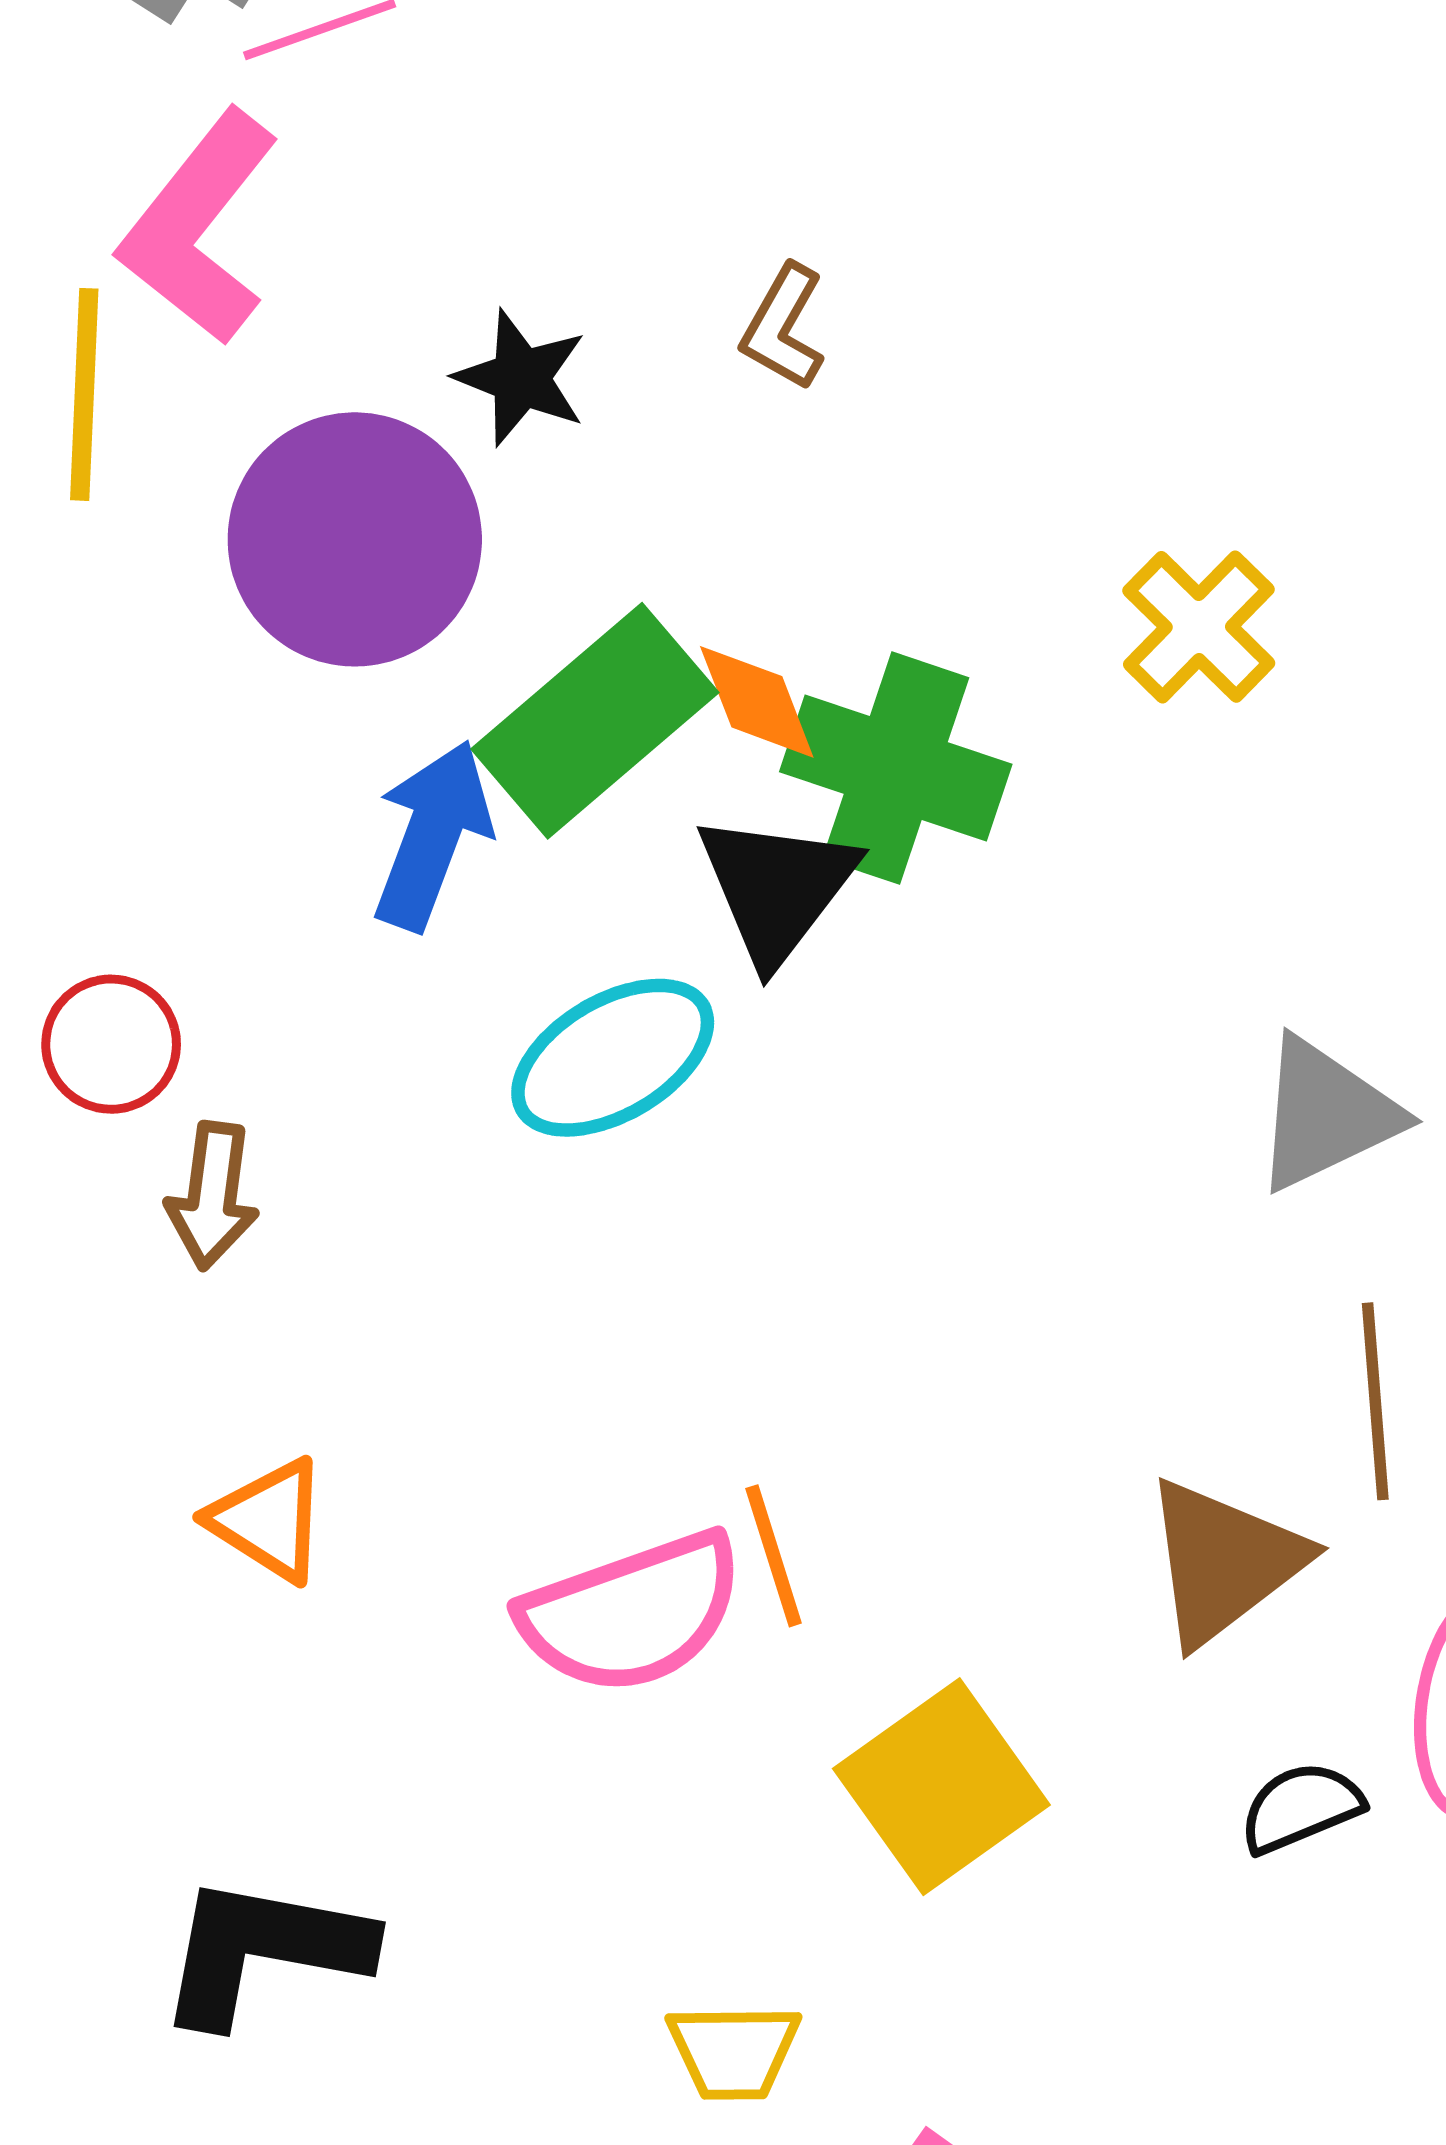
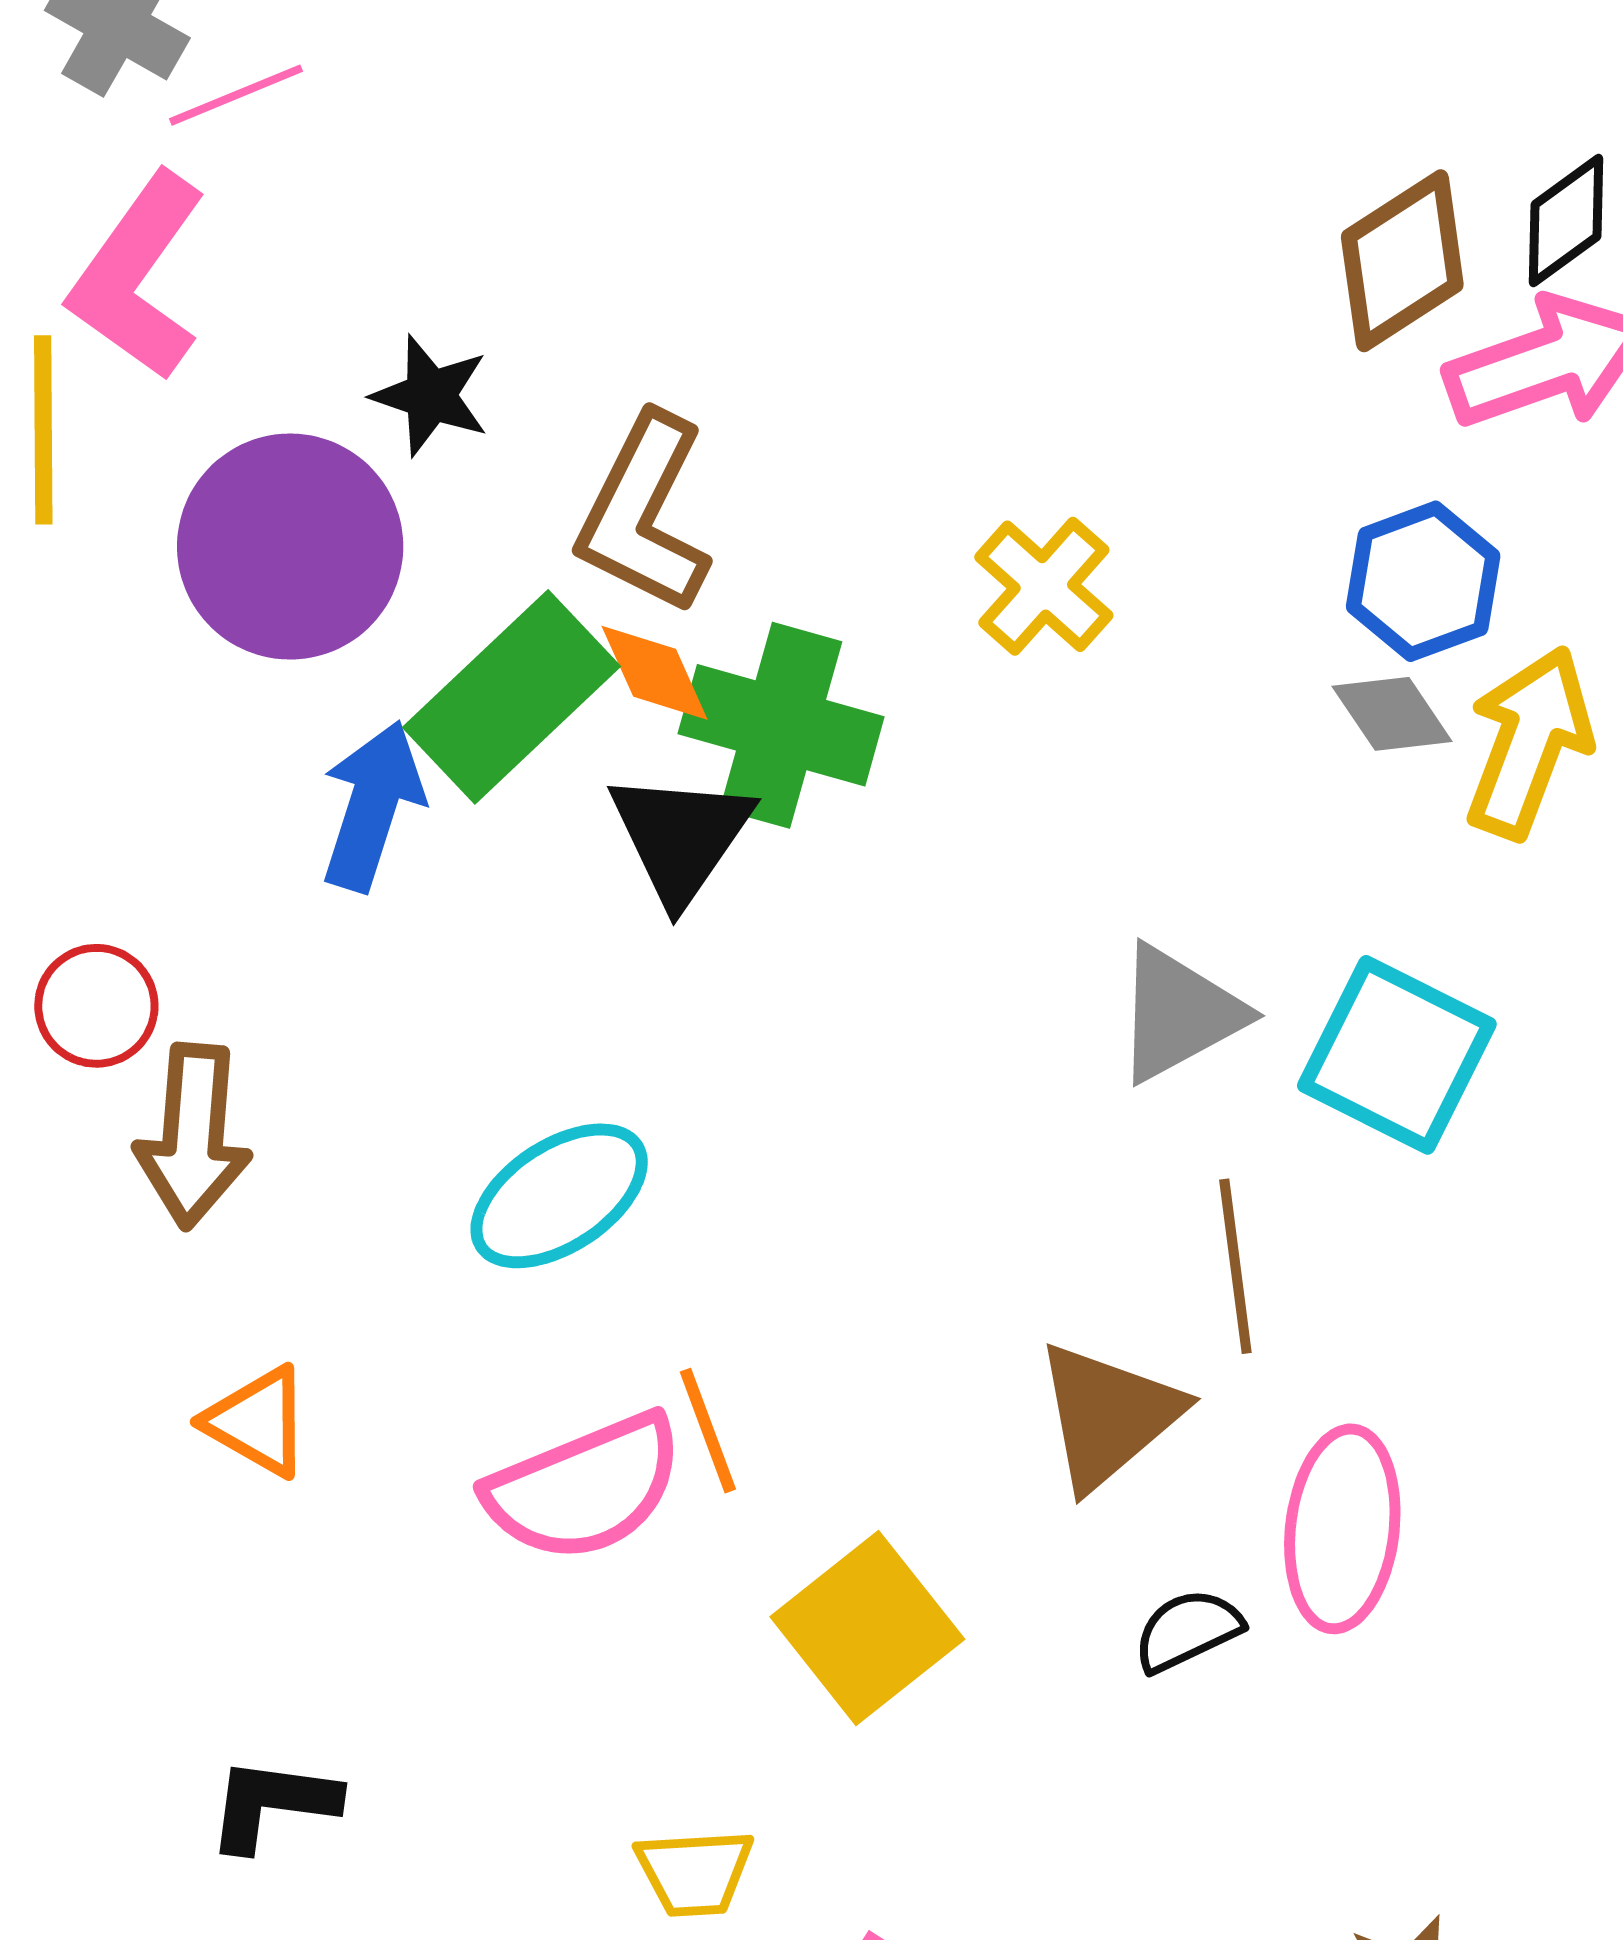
brown L-shape: (783, 327) -> (644, 514), moved, size x1.8
cyan ellipse: (613, 1058) -> (559, 1196), moved
brown arrow: (212, 1196) -> (193, 1136), size x1.4
black L-shape: (263, 1950) -> (272, 1804), size x0.7

